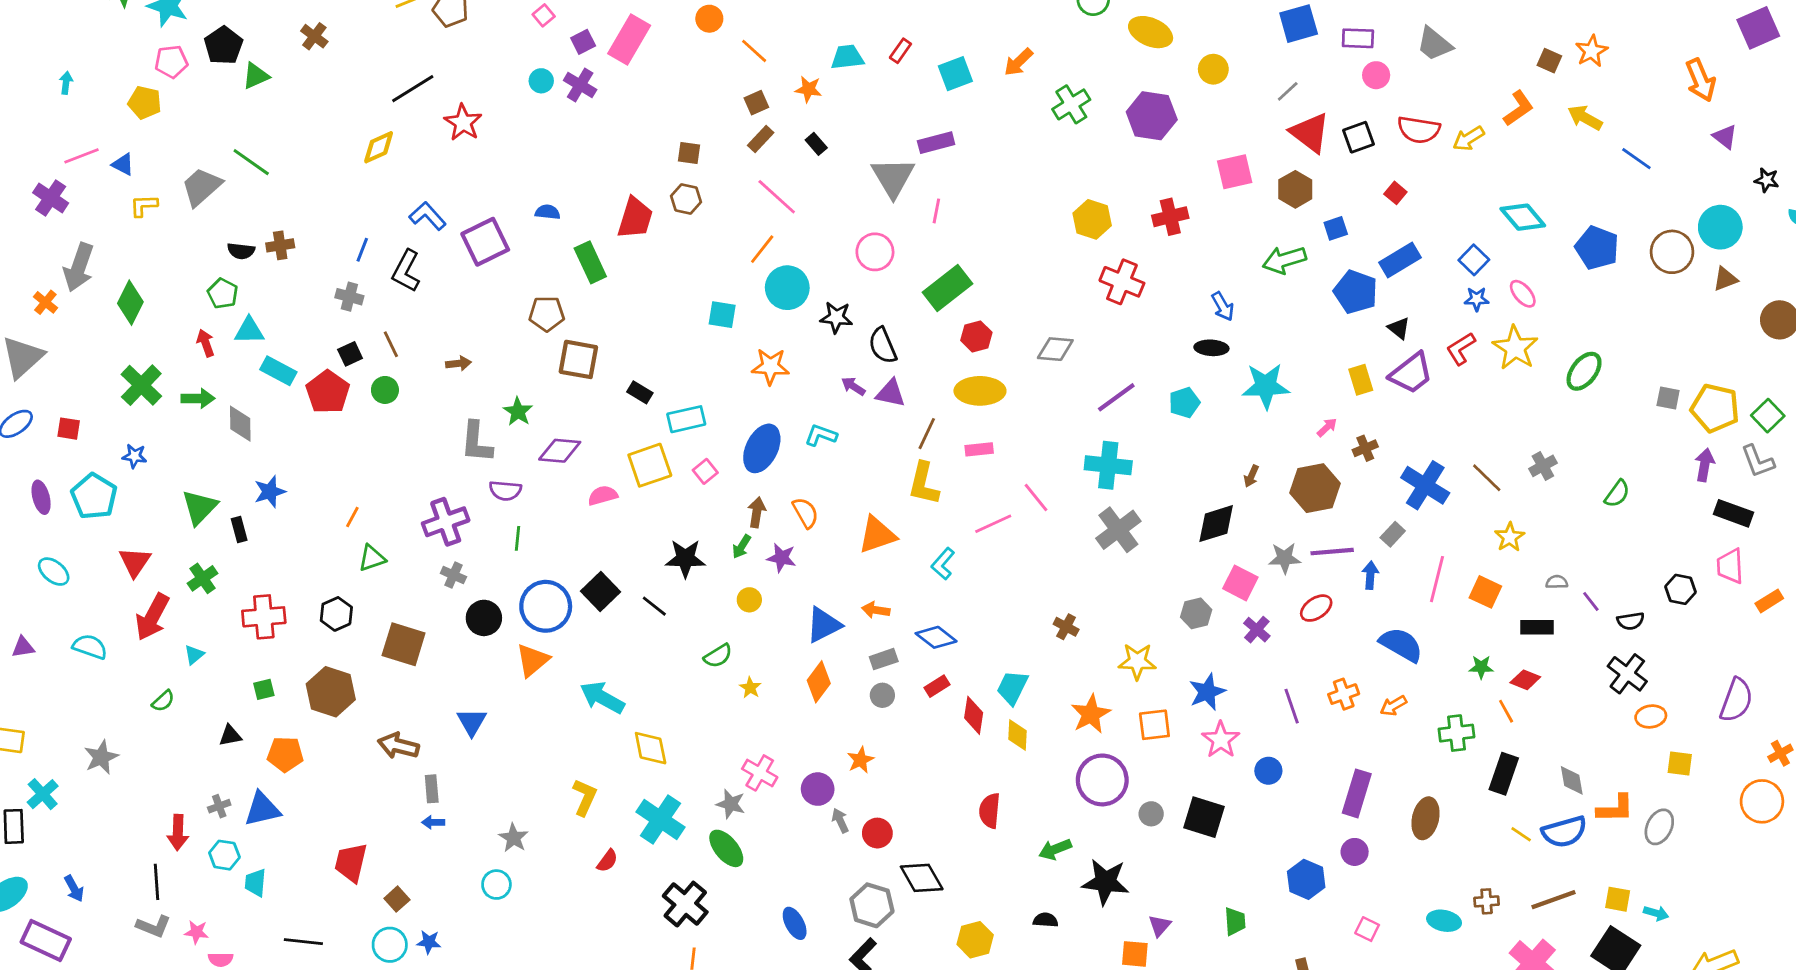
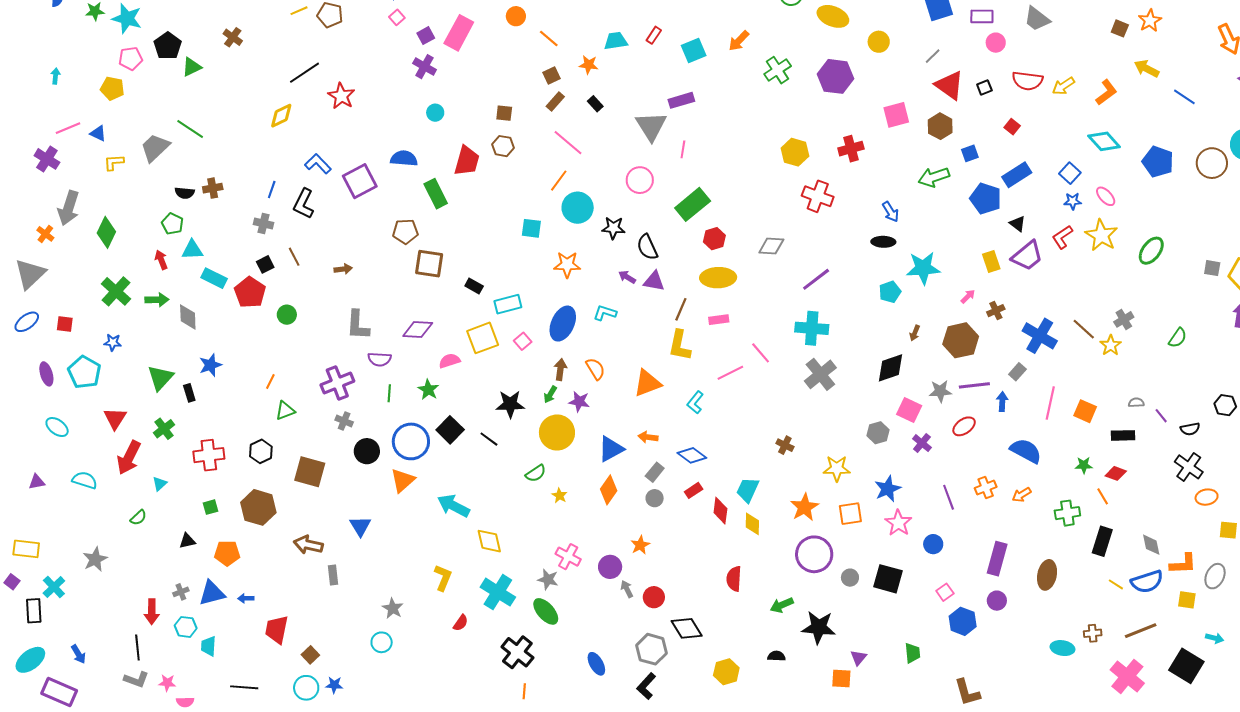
cyan circle: (541, 81) -> (435, 113), moved
orange L-shape: (1518, 108) -> (1106, 92), moved
black square: (1359, 137) -> (984, 87), size x0.7
blue semicircle: (548, 212) -> (404, 158), size x1.5
green circle: (385, 390) -> (287, 315), moved
cyan pentagon: (1184, 403) -> (890, 292), moved
green star: (518, 412) -> (428, 390), moved
yellow star: (1510, 537) -> (1111, 345), moved
yellow circle: (749, 600) -> (557, 433), size x2.0
gray rectangle: (884, 659) -> (655, 472), turned -30
blue arrow: (433, 822) -> (246, 598), moved
yellow square: (1618, 899) -> (1187, 600), moved
pink square: (1367, 929) -> (945, 592), moved, turned 30

